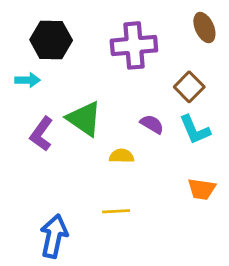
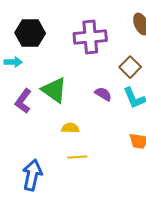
yellow semicircle: (122, 156) -> (70, 128), moved

